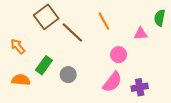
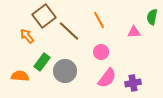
orange arrow: (18, 46) -> (27, 36), moved
pink circle: (119, 55) -> (101, 52), moved
gray circle: (68, 75) -> (65, 71), size x1.5

